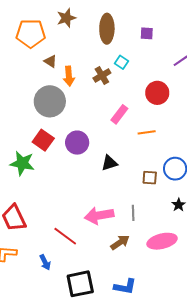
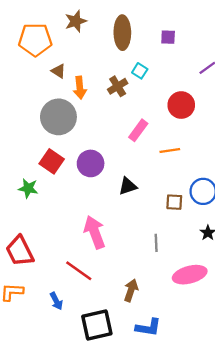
green star: (22, 163) -> (28, 188), size x0.7
pink arrow: (99, 216) -> (95, 232), moved, turned 80
brown arrow: (120, 242) -> (131, 290), moved, turned -36

